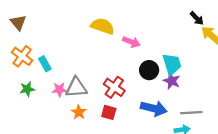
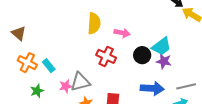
yellow semicircle: (103, 26) -> (94, 23), turned 85
cyan trapezoid: (172, 64) -> (161, 46), turned 80
red cross: (114, 87) -> (106, 56), moved

